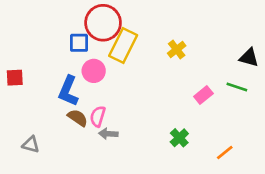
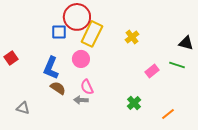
pink circle: (94, 71) -> (81, 59), moved
red square: (15, 78) -> (11, 58), turned -32
pink semicircle: (98, 116) -> (87, 87), moved, turned -42

